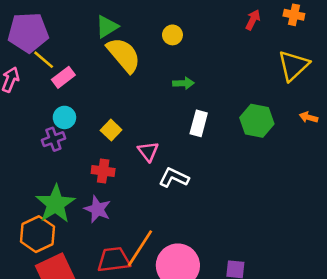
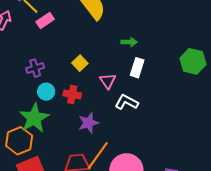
green arrow: (183, 83) -> (129, 42), moved
cyan circle: (64, 117) -> (46, 92), moved
white rectangle: (199, 123) -> (137, 68), moved
purple star: (97, 209) -> (88, 123), moved, turned 30

